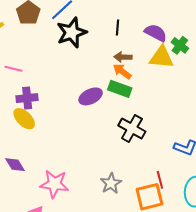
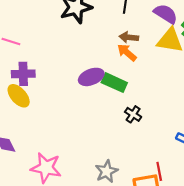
green rectangle: (120, 89) -> (114, 83), moved
black cross: (132, 129) -> (133, 114), size x0.6

